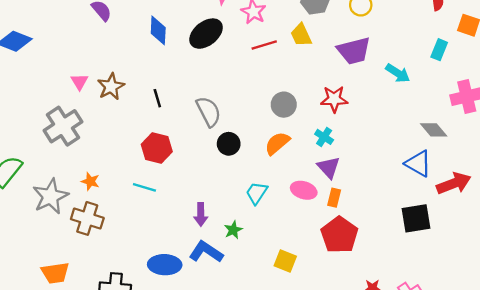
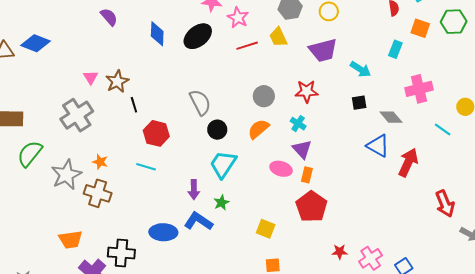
black line: (157, 98) -> (134, 105), moved
red arrow: (454, 183) -> (408, 163), turned -44
cyan trapezoid: (257, 193) -> (223, 164), moved, size x1.4
black square: (416, 218) -> (359, 103), moved, size x0.6

